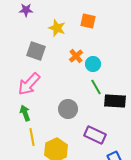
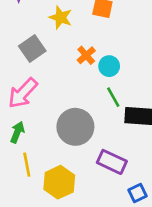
gray square: (36, 51) -> (32, 49), turned 36
gray circle: (68, 109) -> (75, 127), size x1.4
green arrow: (25, 113) -> (17, 132), turned 42

